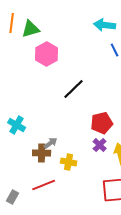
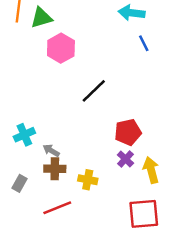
cyan cross: (17, 125) -> (24, 135), turned 36
gray arrow: (51, 143) -> (51, 150), moved, turned -112
gray rectangle: (13, 197) -> (19, 183), moved

